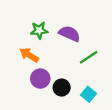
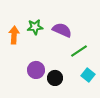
orange arrow: (29, 55) -> (14, 35), moved, turned 60
cyan square: (89, 94) -> (88, 75), moved

